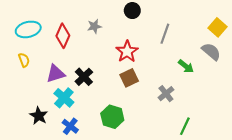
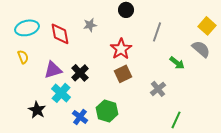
red diamond: (63, 36) -> (60, 34), turned -35
blue cross: (70, 126) -> (80, 117), moved

